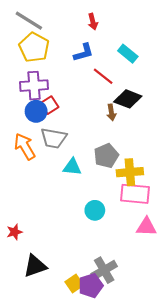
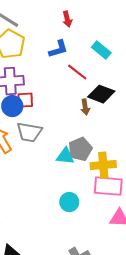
red square: (49, 105) -> (25, 100), turned 30
cyan triangle: (72, 167) -> (65, 156), moved

